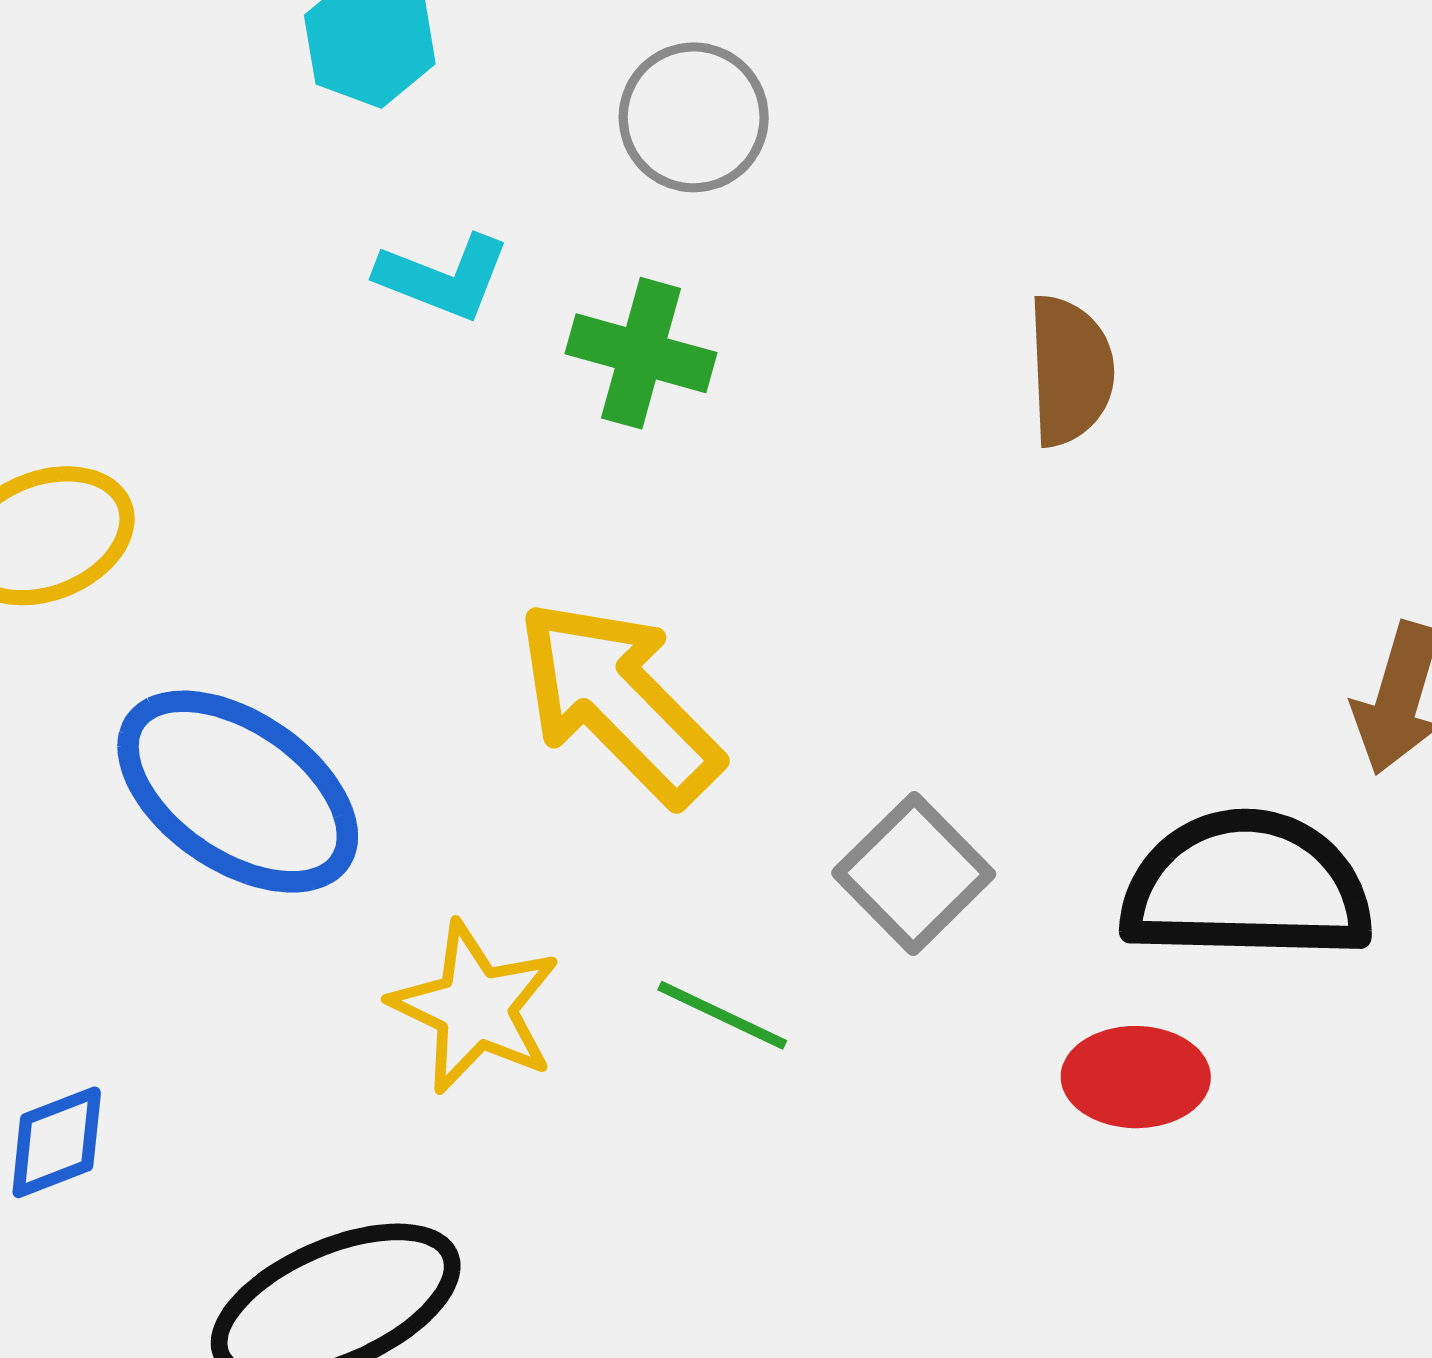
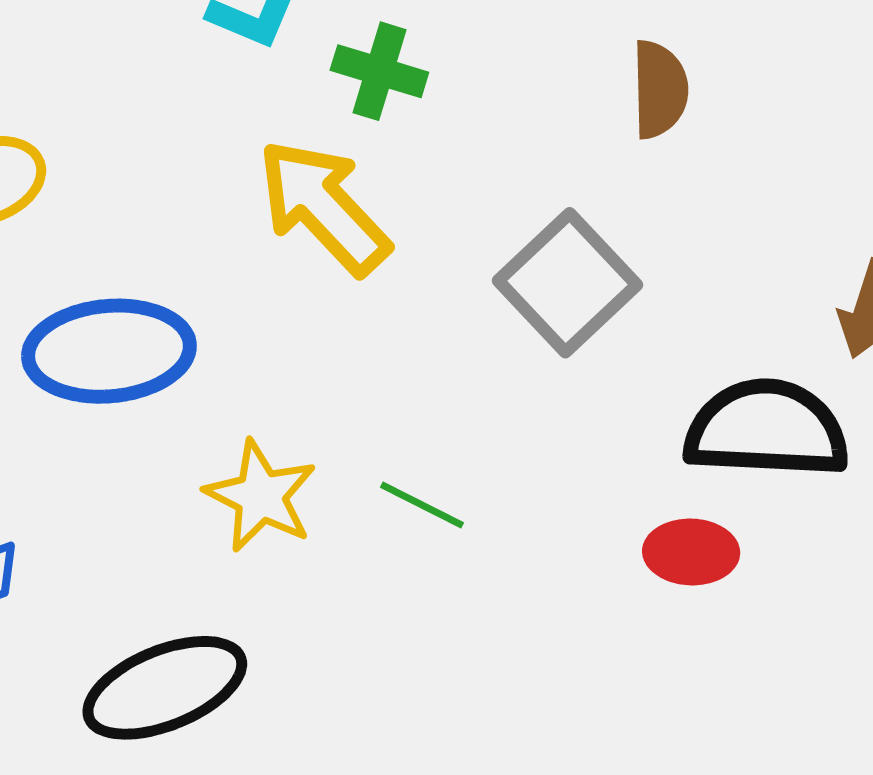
yellow arrow: (619, 702) -> (324, 207), moved
blue ellipse: (238, 792) -> (109, 351), turned -41
gray square: (914, 874) -> (568, 283), moved, size x1.4

